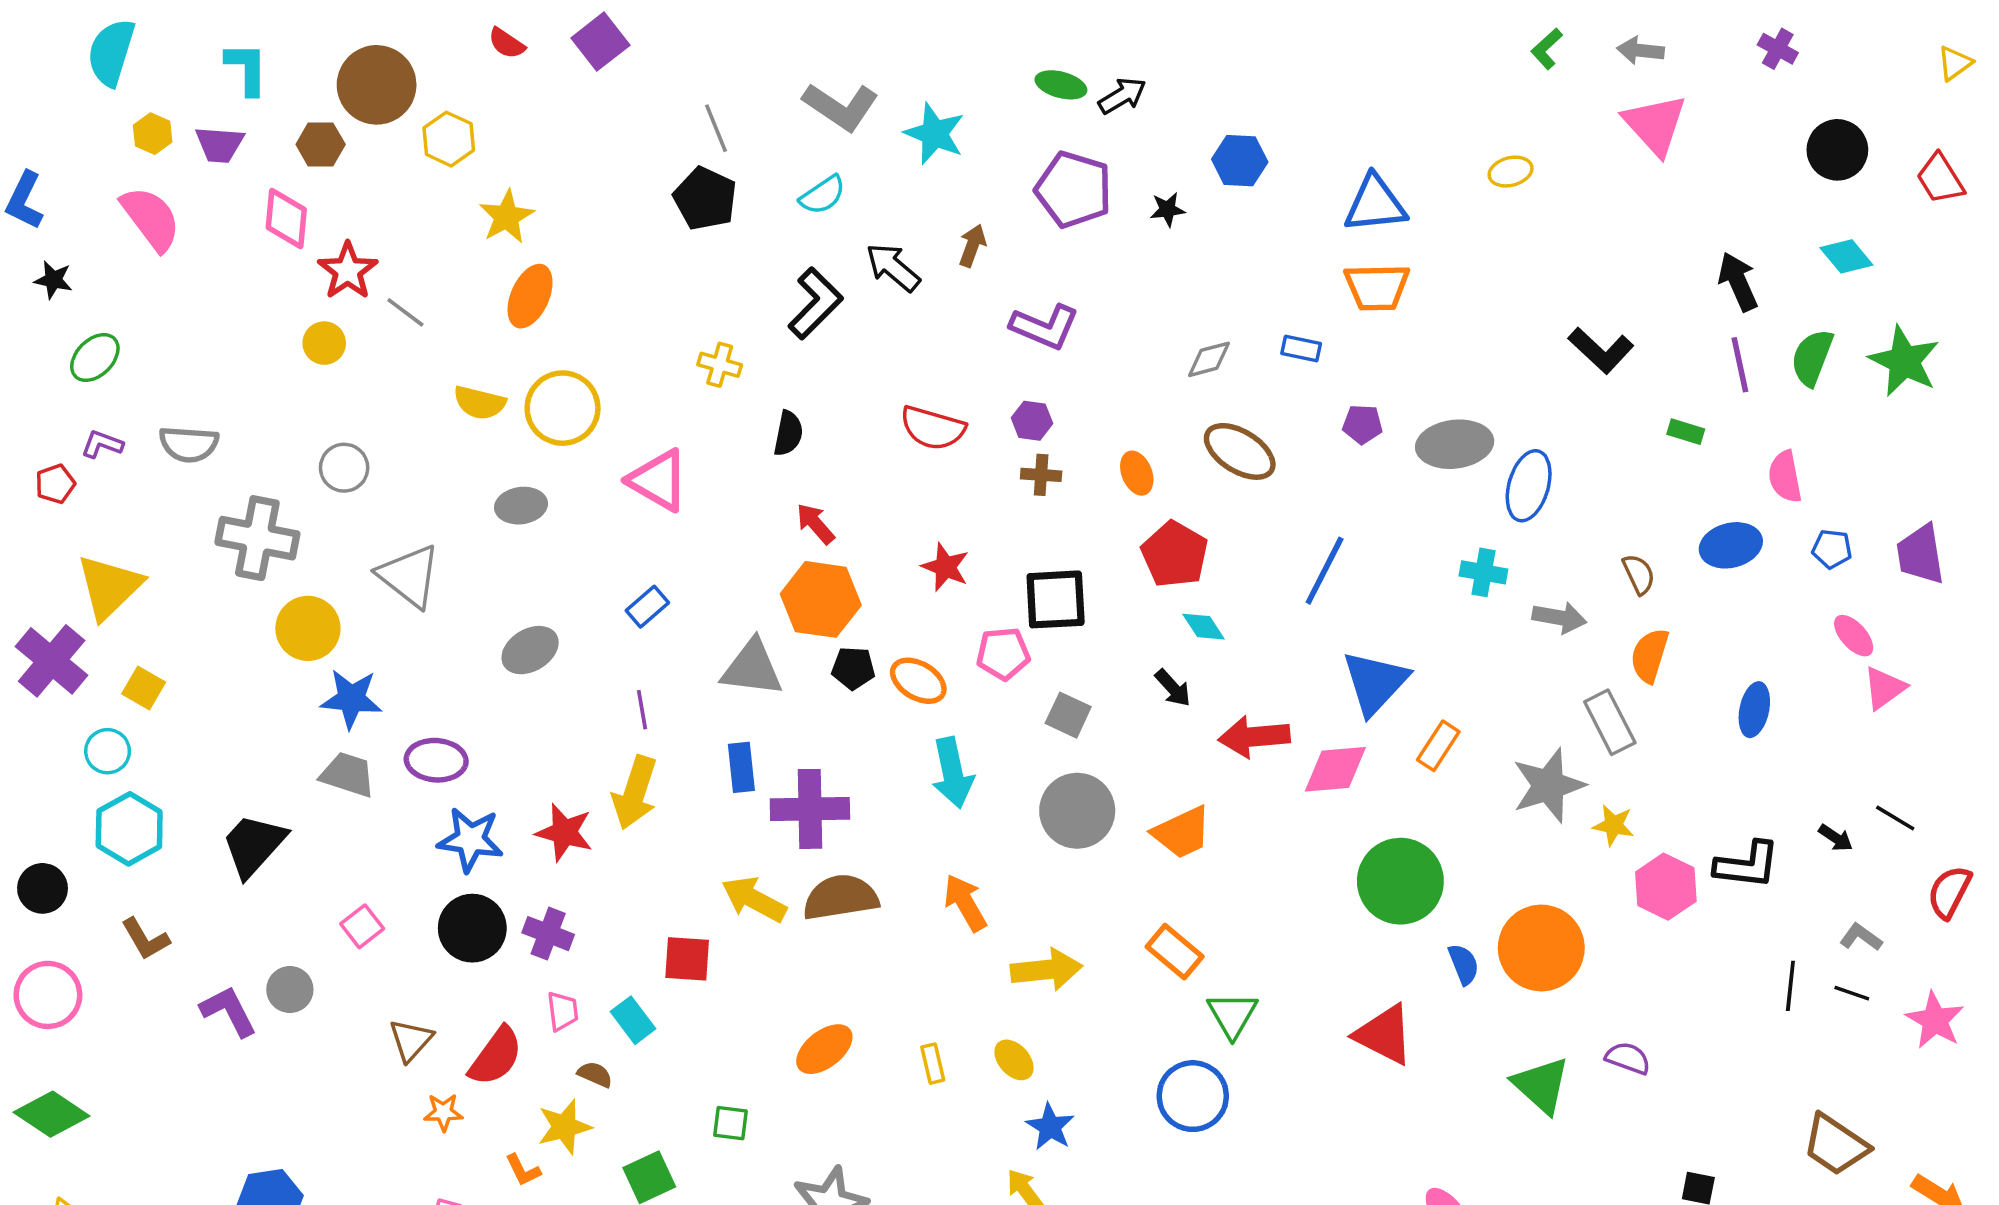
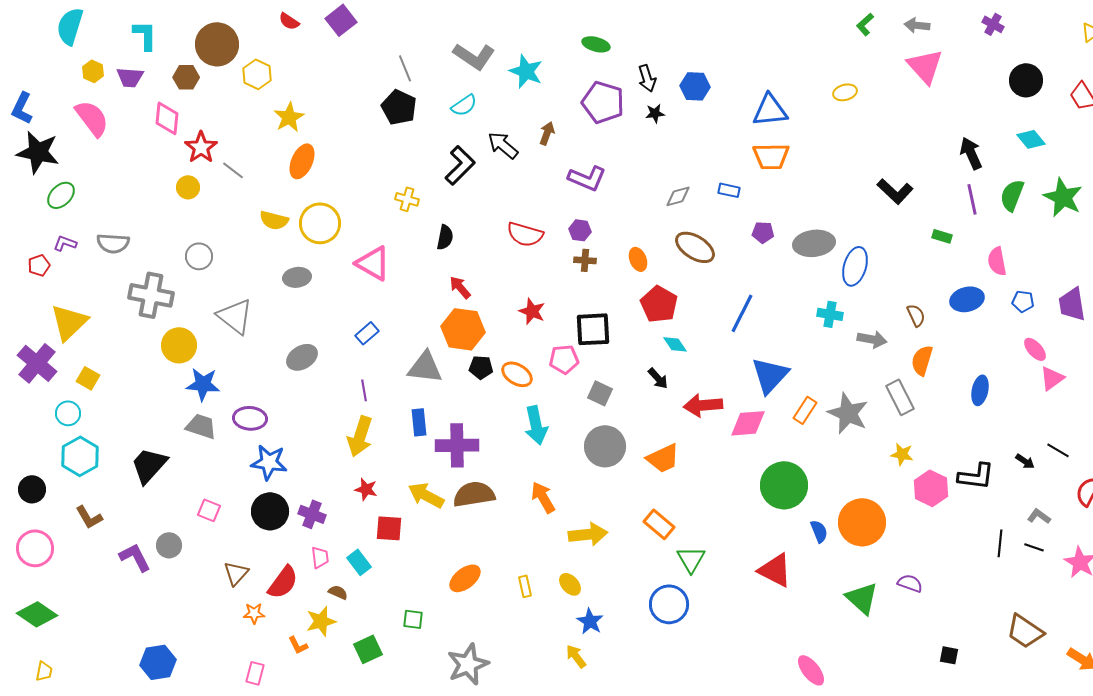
black arrow: (1122, 96) -> (647, 78), moved, turned 104
black star: (53, 280) -> (38, 152), size x2.0
gray star: (1548, 785) -> (848, 413), moved, turned -30
red star: (564, 832) -> (366, 489), moved, size x0.7
pink square: (362, 926) -> (209, 510), turned -30

